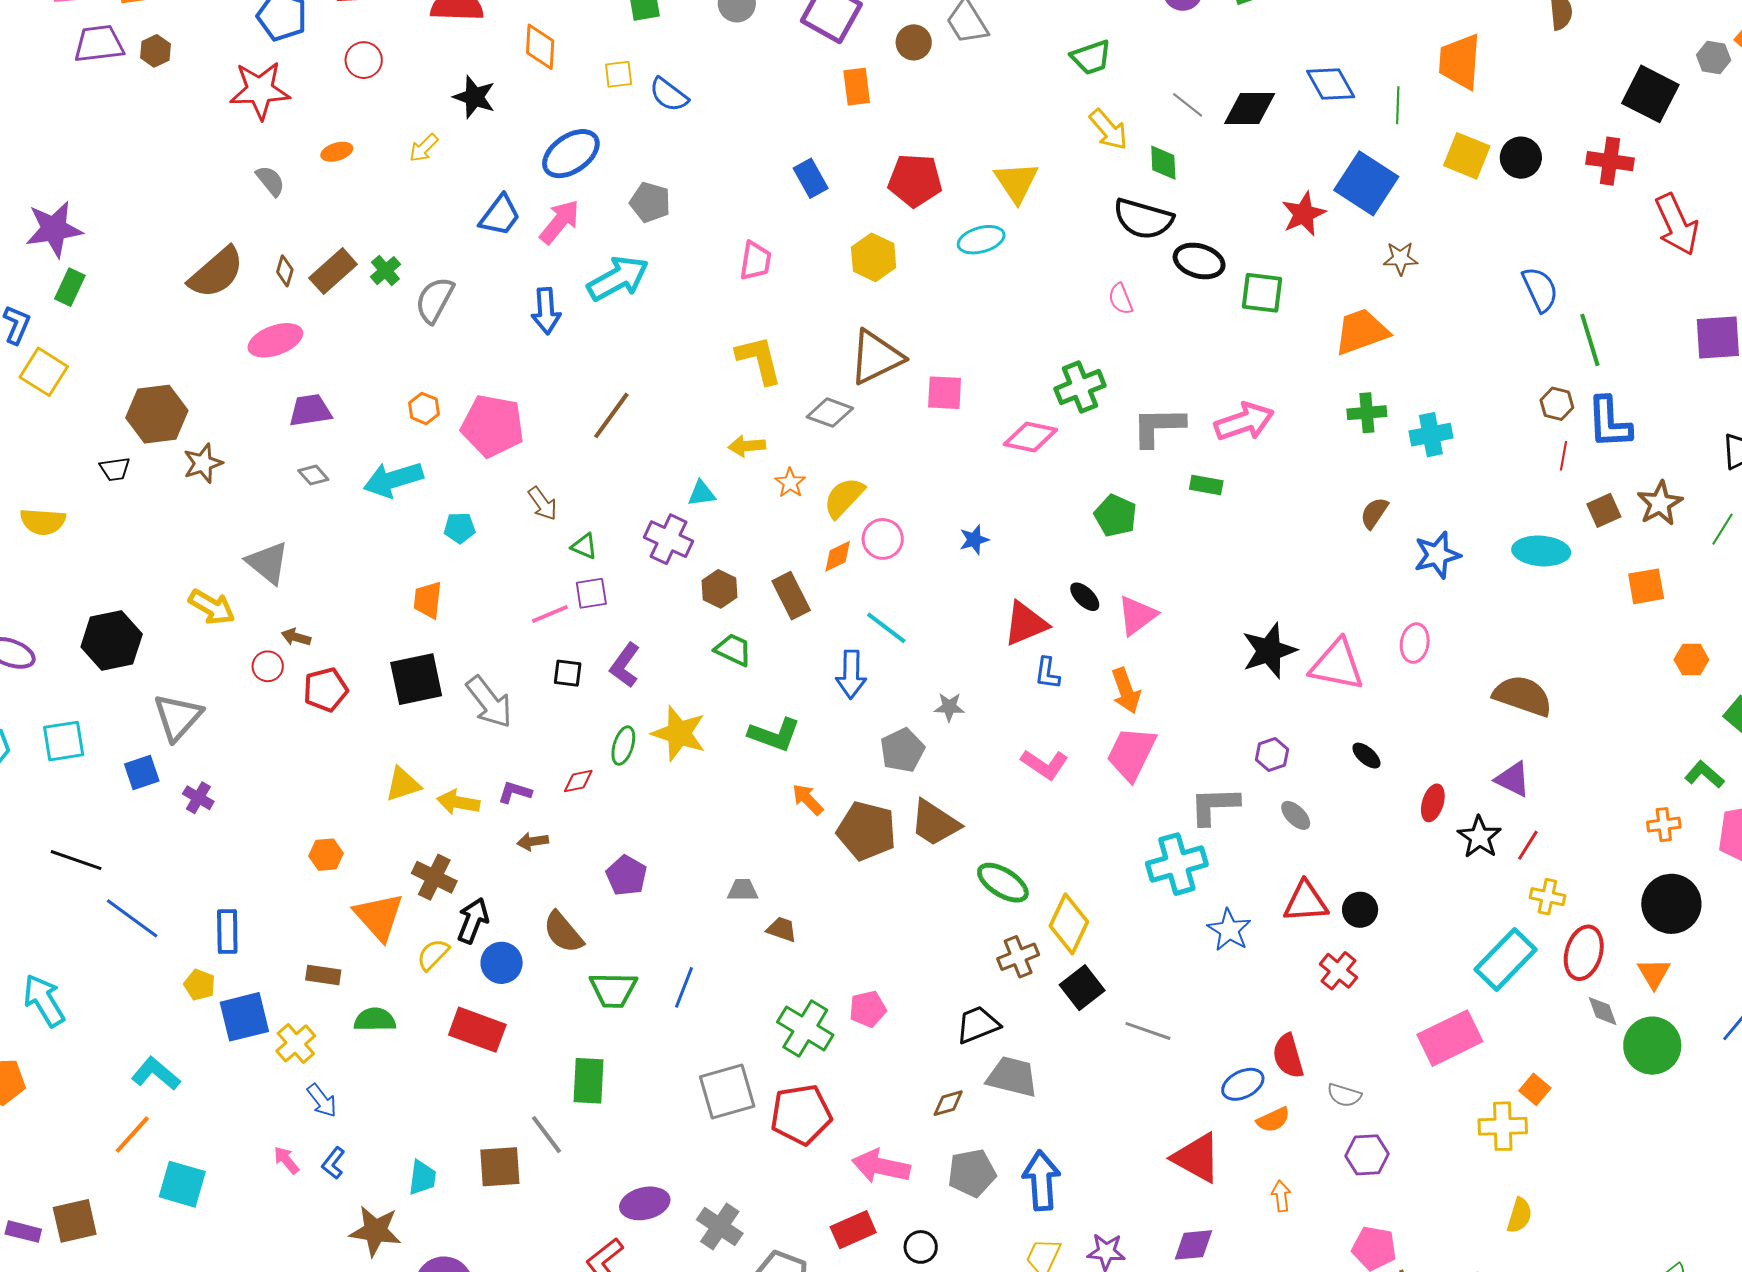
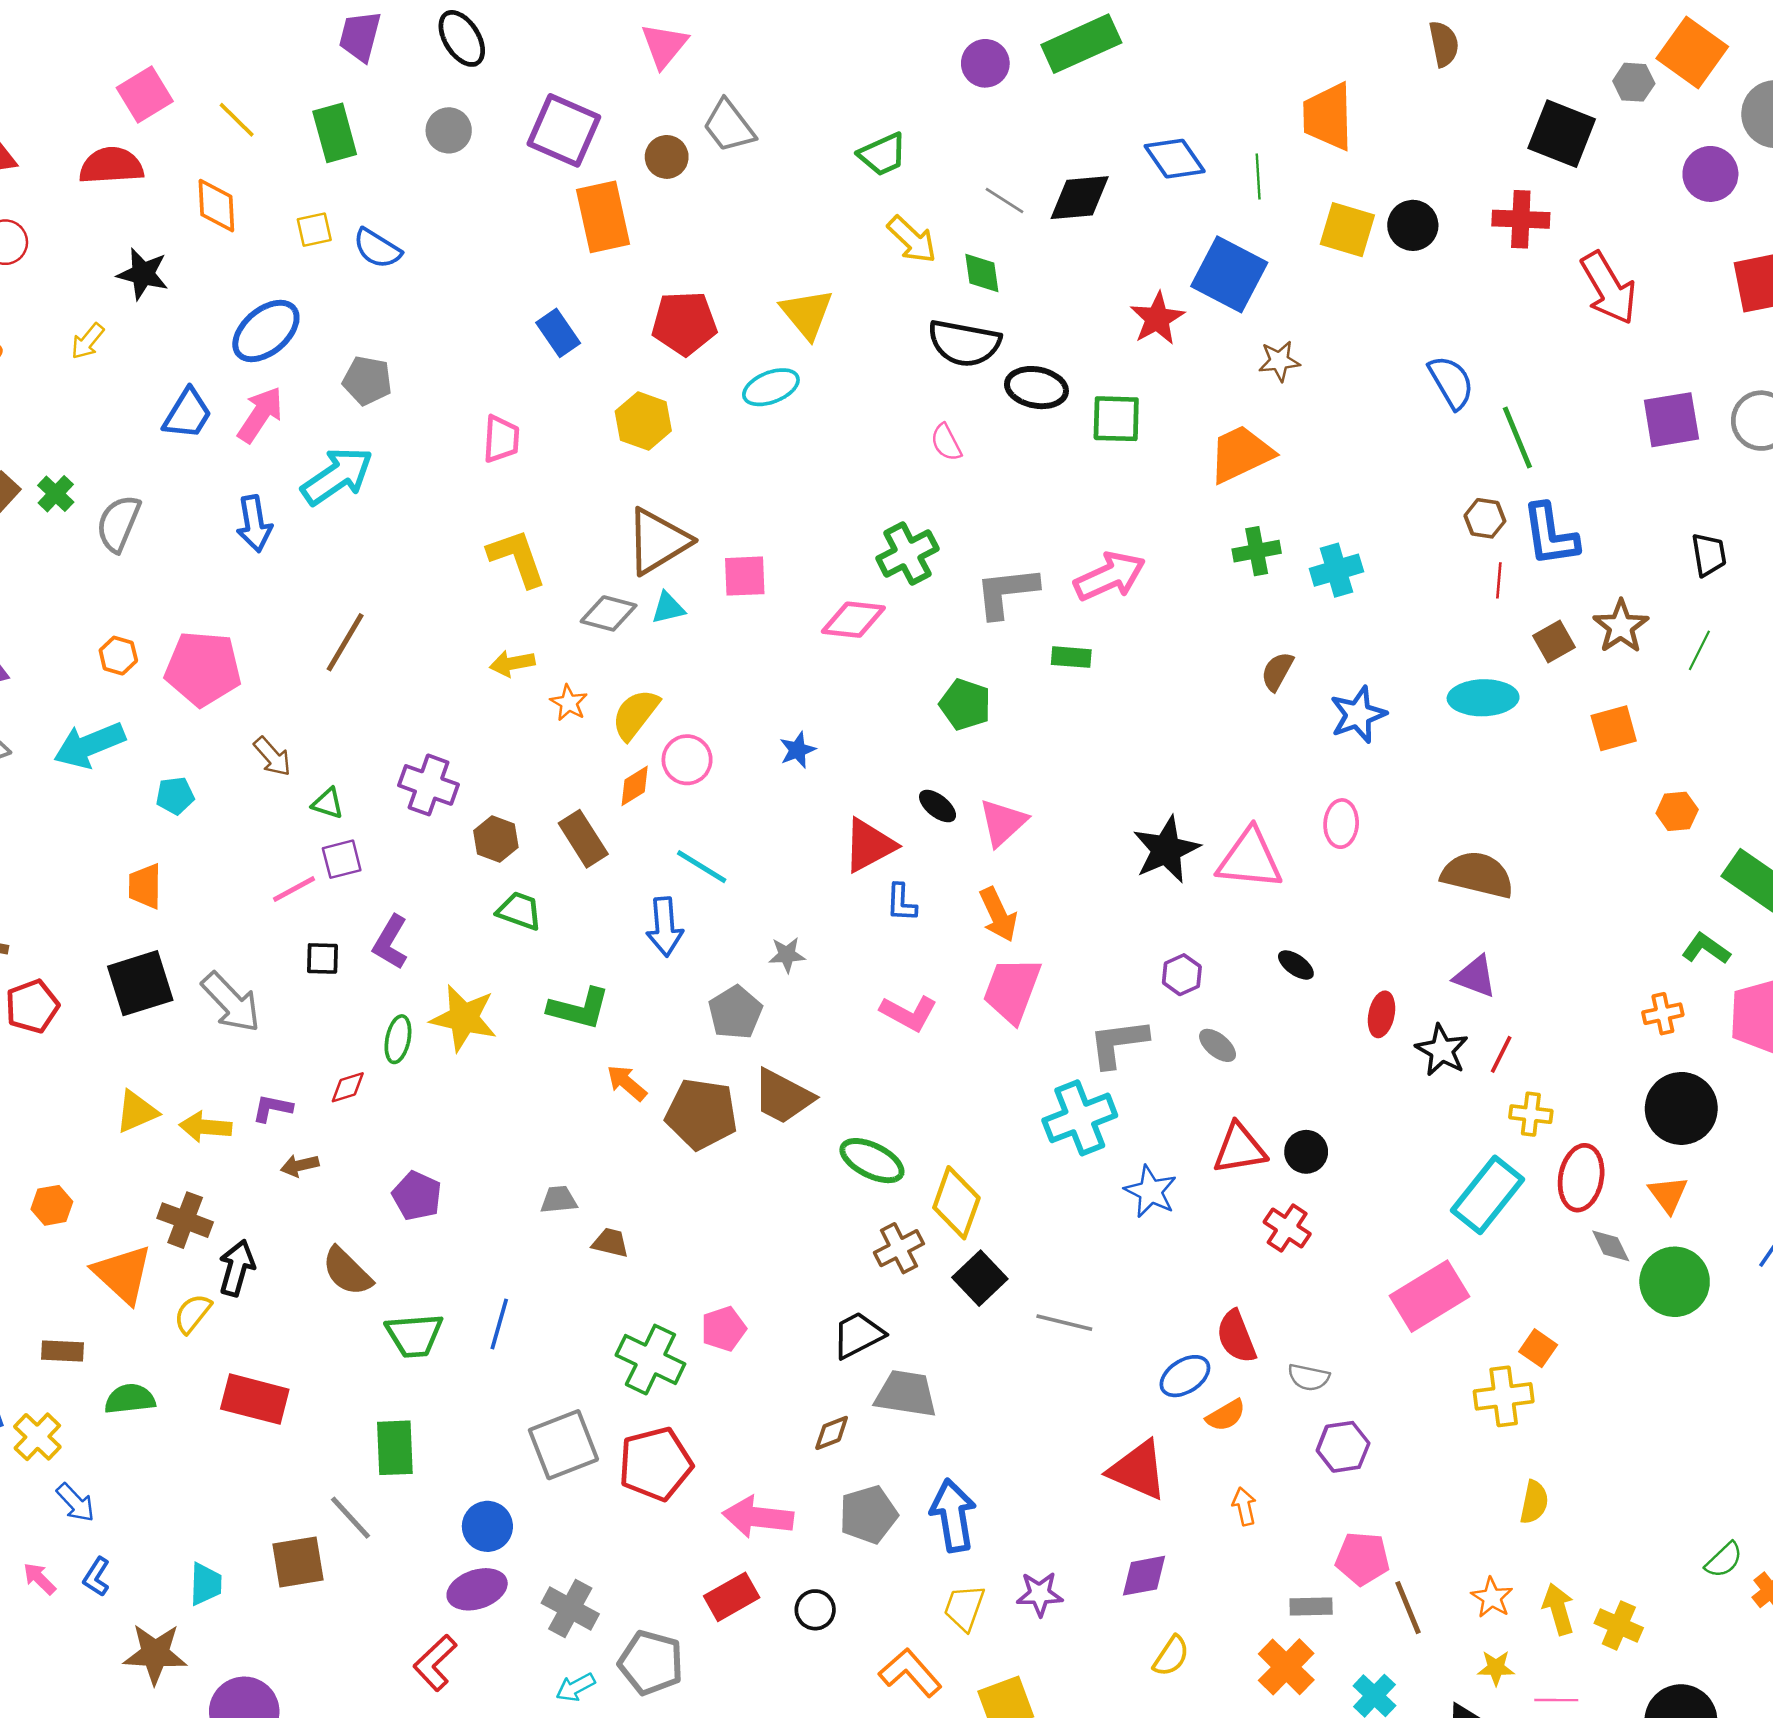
orange rectangle: (857, 87) -> (603, 217), size x1.5
cyan triangle: (702, 493) -> (668, 608), moved
blue circle: (502, 963) -> (487, 1526), moved

